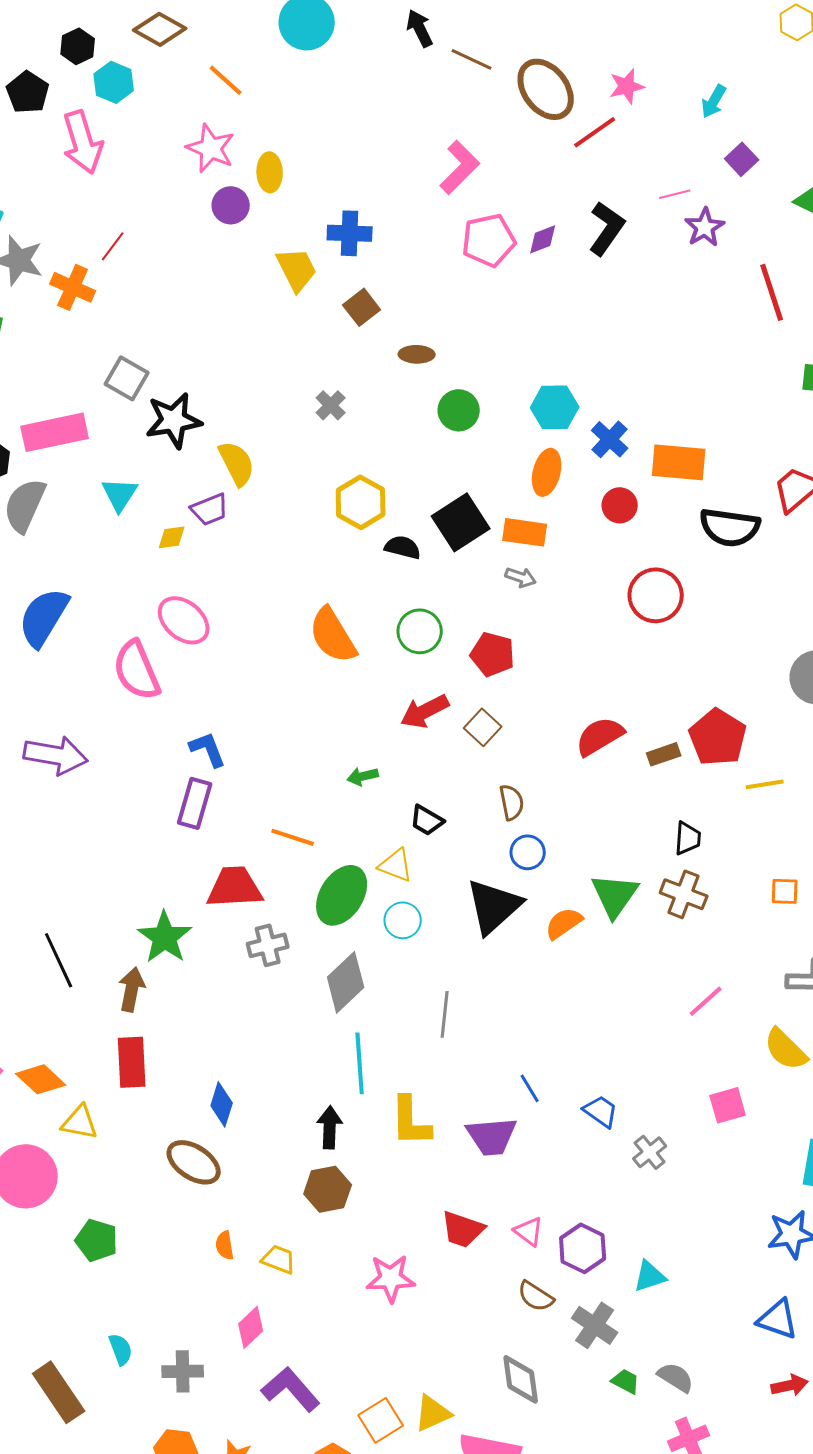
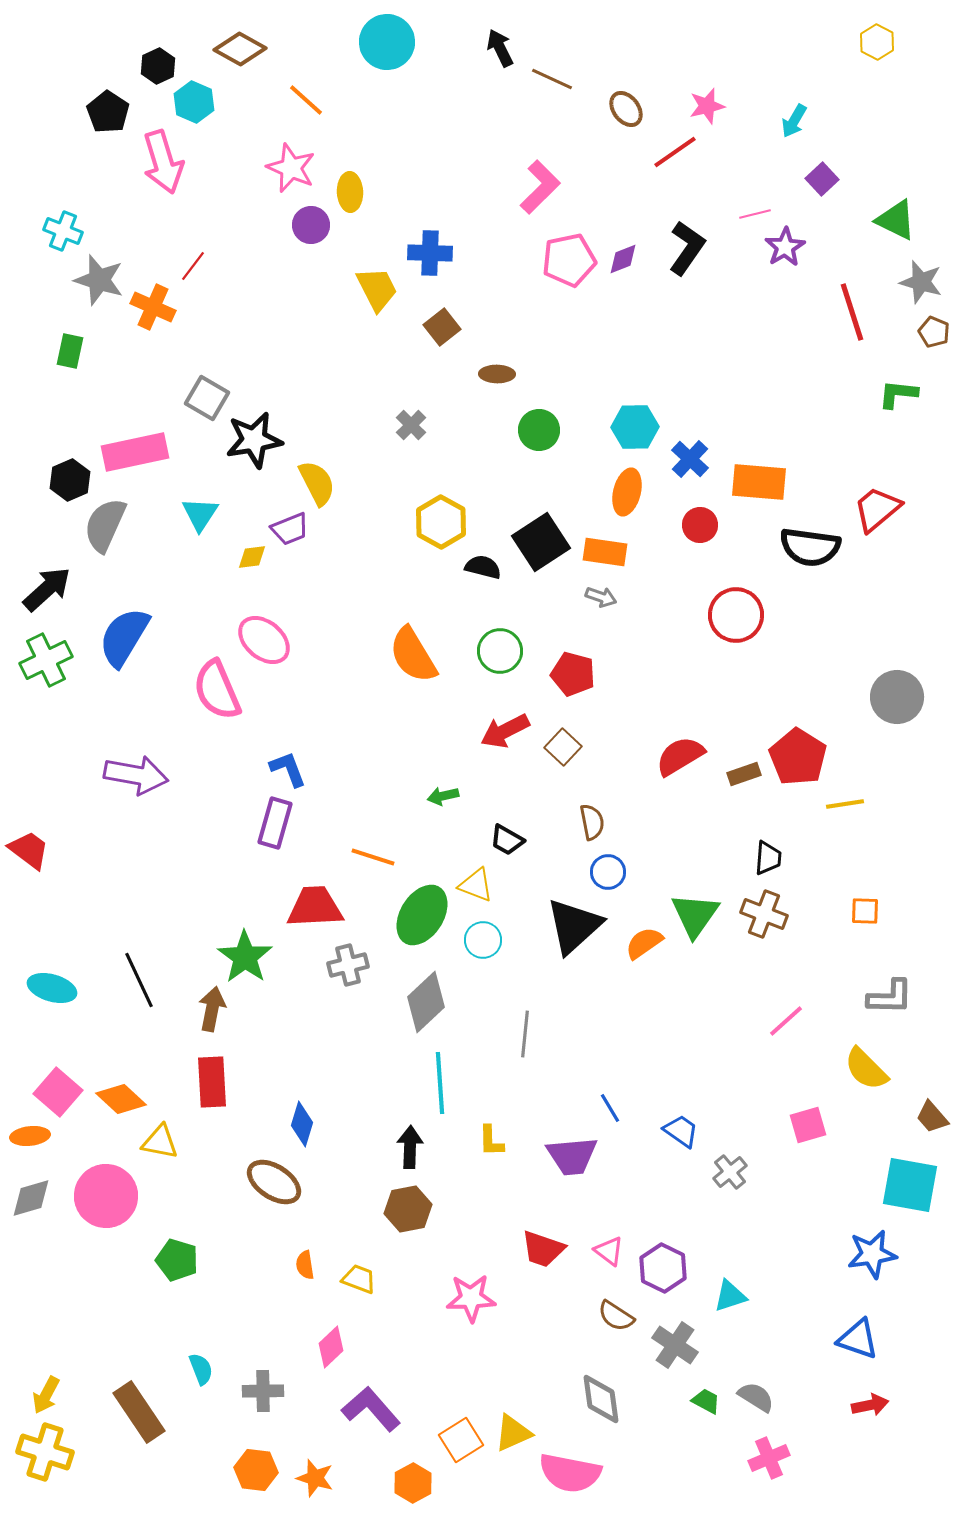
brown ellipse: (546, 89) -> (626, 109), size x0.6
yellow L-shape: (411, 1121) -> (491, 1141), size x0.6

